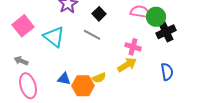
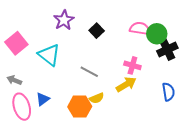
gray line: (92, 35) -> (89, 72), moved
blue triangle: (64, 79) -> (43, 99), moved, turned -48

